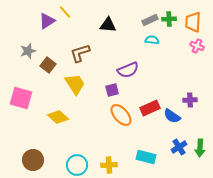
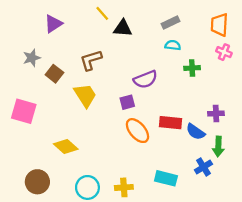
yellow line: (65, 12) -> (102, 13), moved
green cross: (169, 19) -> (192, 68), moved
red rectangle: (150, 108) -> (170, 123), turned 30
yellow diamond: (58, 117) -> (66, 146), moved
green arrow: (200, 148) -> (218, 146), moved

